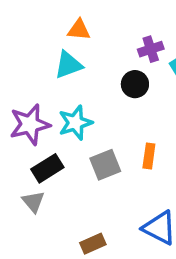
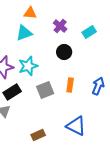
purple cross: (151, 49) -> (60, 26), moved, turned -32
black circle: (135, 84) -> (64, 52), moved

